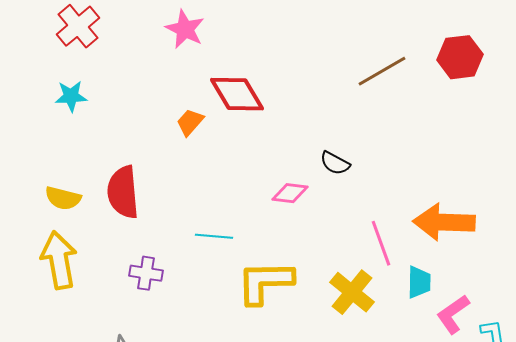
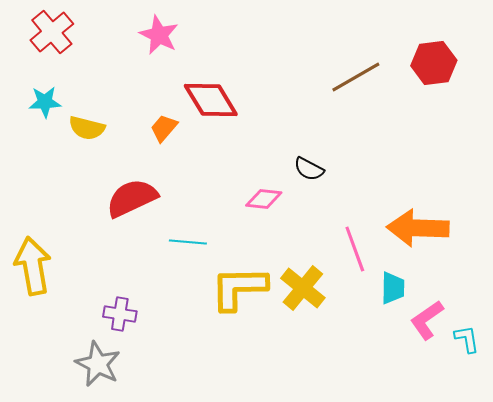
red semicircle: (123, 192) -> (132, 198), moved, turned 70
yellow semicircle: (63, 198) -> (87, 128), moved
purple cross: (146, 273) -> (120, 314), moved
yellow cross: (352, 292) -> (303, 288), moved

